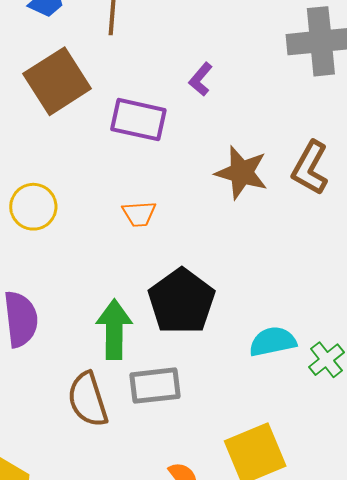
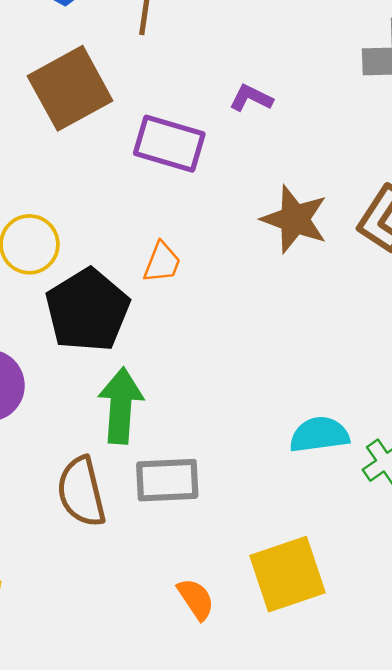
purple L-shape: (201, 79) -> (251, 98), turned 72
orange trapezoid: (139, 214) -> (162, 262), turned -69
black pentagon: (182, 301) -> (87, 310), moved

